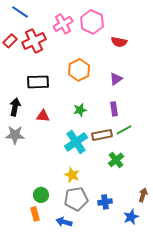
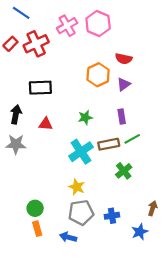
red semicircle: (119, 42) -> (124, 59), moved
orange hexagon: (79, 70) -> (98, 75), moved
green circle: (41, 195) -> (35, 208), moved

